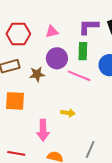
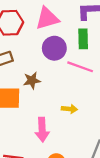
pink triangle: (52, 32) -> (47, 18), size x1.6
brown star: (37, 74) -> (32, 81), moved

